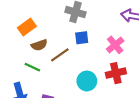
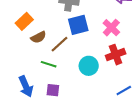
blue square: (82, 38) -> (78, 25), size x1.5
green line: (32, 67) -> (49, 64), moved

